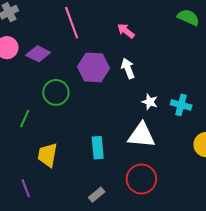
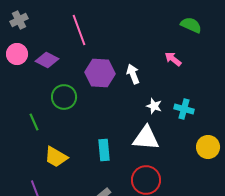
pink arrow: (126, 31) -> (173, 59), moved
green line: (25, 119) -> (34, 122), turned -48
yellow trapezoid: (48, 155) -> (56, 157), turned -70

